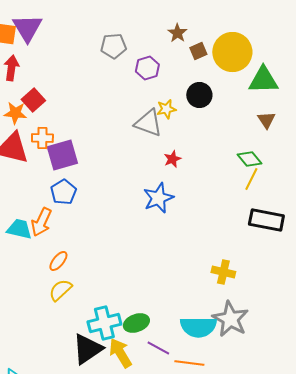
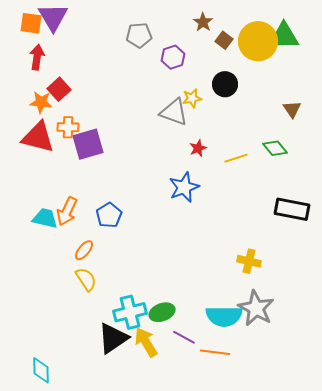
brown square: (198, 51) -> (224, 40), turned -30
green triangle: (263, 80) -> (284, 36), moved
yellow line: (251, 179) -> (236, 158), moved, turned 45
blue pentagon: (63, 192) -> (109, 215), moved
yellow semicircle: (60, 290) -> (86, 279), turned 100

